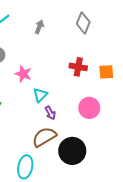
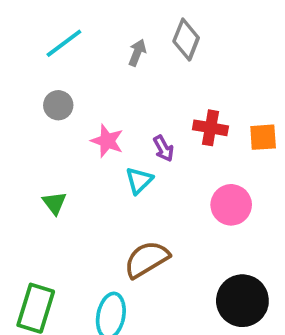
gray diamond: (83, 23) -> (186, 39), moved
purple arrow: (50, 113) -> (163, 148), moved
black circle: (72, 151) -> (242, 301), moved

